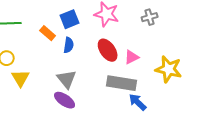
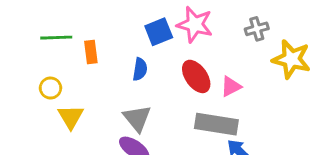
blue square: (70, 19) -> (159, 32), moved
orange rectangle: (48, 33) -> (91, 52), moved, turned 42
yellow star: (169, 69) -> (291, 59), moved

